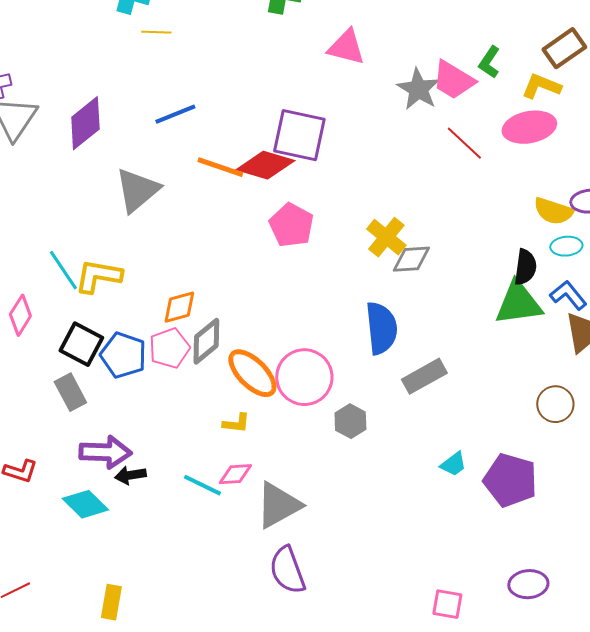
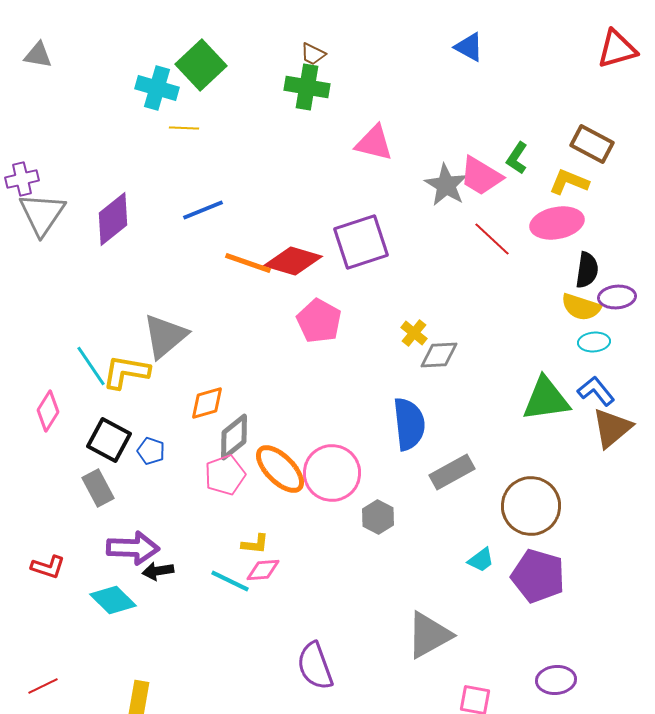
brown rectangle: (564, 48) -> (592, 144), turned 63
purple square: (299, 135) -> (361, 242), moved, turned -30
gray triangle: (137, 190) -> (165, 336), moved
yellow cross: (386, 237) -> (414, 333), size x0.7
black semicircle: (525, 267) -> (587, 270), moved
pink pentagon: (169, 348) -> (225, 475), moved
blue pentagon: (123, 355) -> (151, 451), size x0.6
brown circle: (555, 404) -> (531, 506), moved, size x1.6
yellow L-shape: (236, 423) -> (255, 544), moved
gray triangle: (278, 505) -> (429, 635), moved

